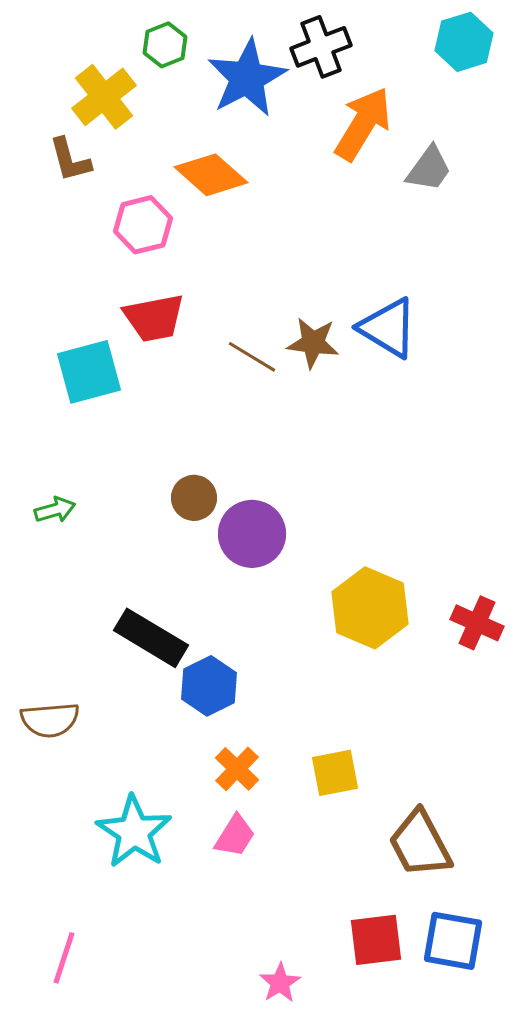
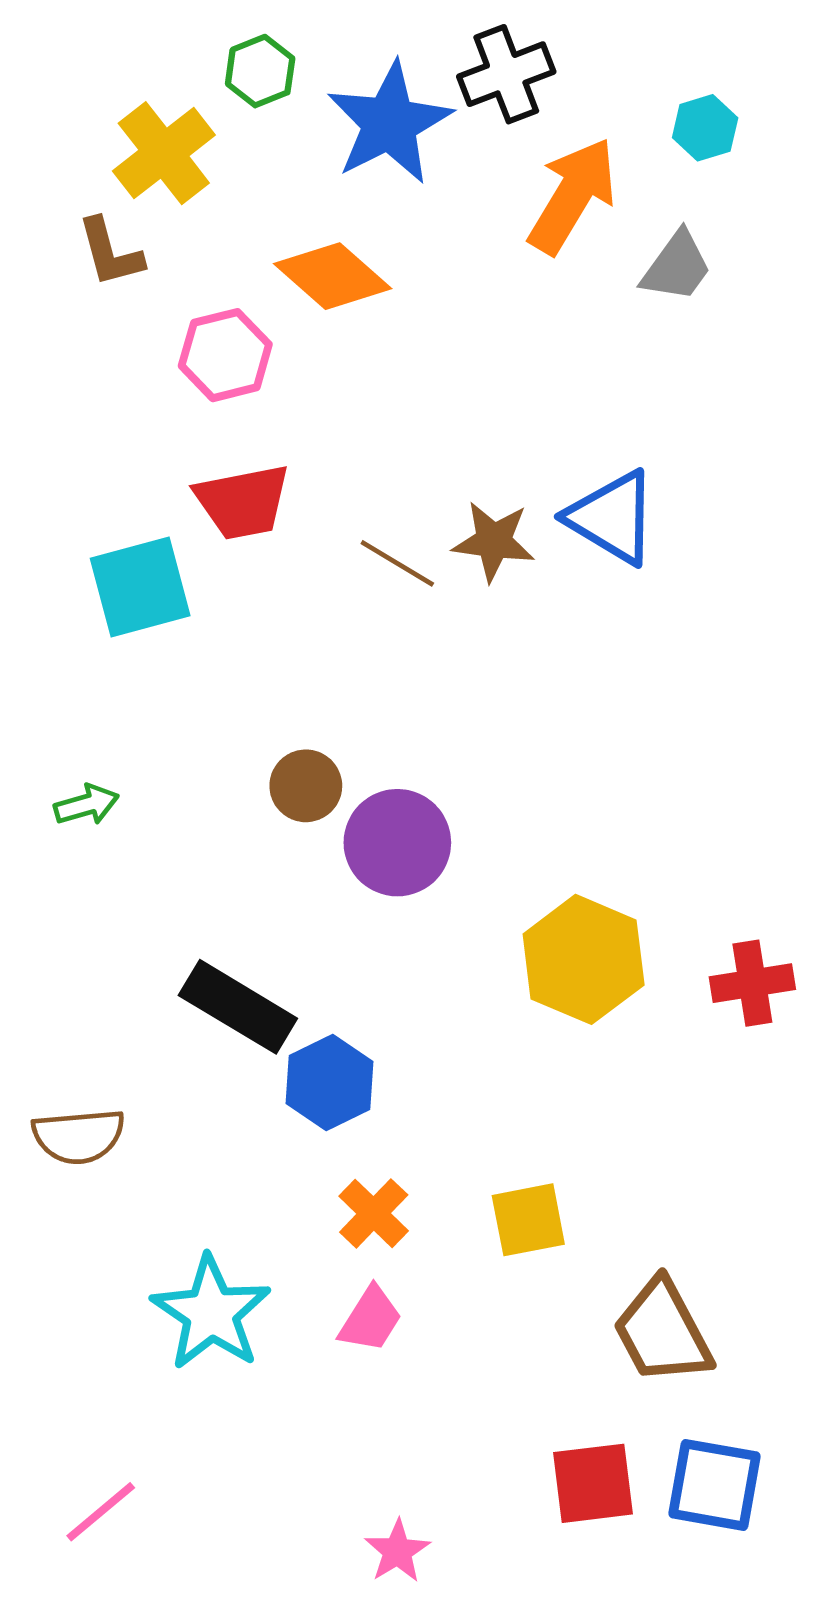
cyan hexagon: (464, 42) -> (705, 128), moved, size x0.7
red cross: (477, 623) -> (752, 983), turned -33
pink line: (64, 958) -> (101, 1512), turned 32
pink star: (280, 983) -> (397, 1551), moved

